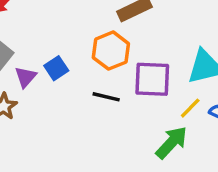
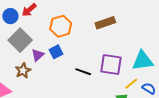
orange hexagon: (111, 51) -> (61, 26), moved

